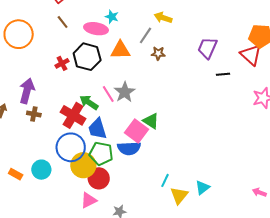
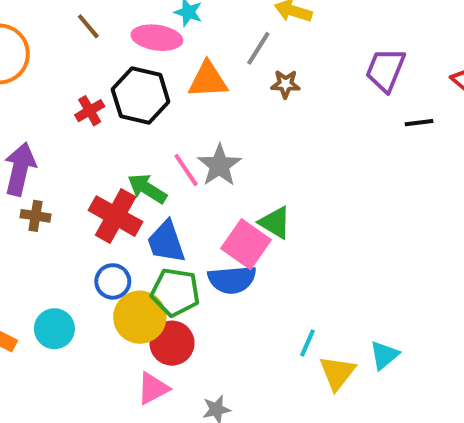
blue circle: (71, 147) -> (113, 281), size x0.6

